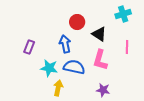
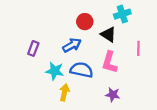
cyan cross: (123, 14) -> (122, 14), moved
blue arrow: (65, 44) -> (72, 45), turned 72

